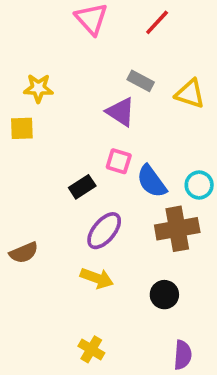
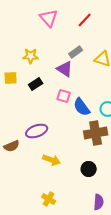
gray rectangle: (141, 81) -> (76, 52), turned -64
yellow star: (38, 88) -> (31, 56), moved
black rectangle: (82, 187) -> (36, 84), moved
purple ellipse: (104, 231) -> (37, 131), moved, turned 30

